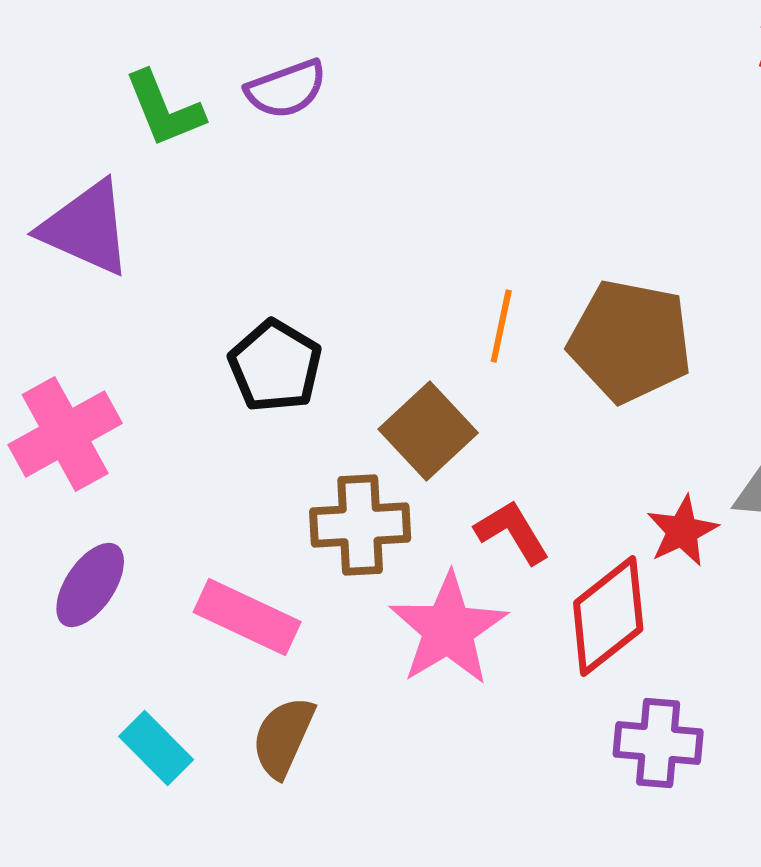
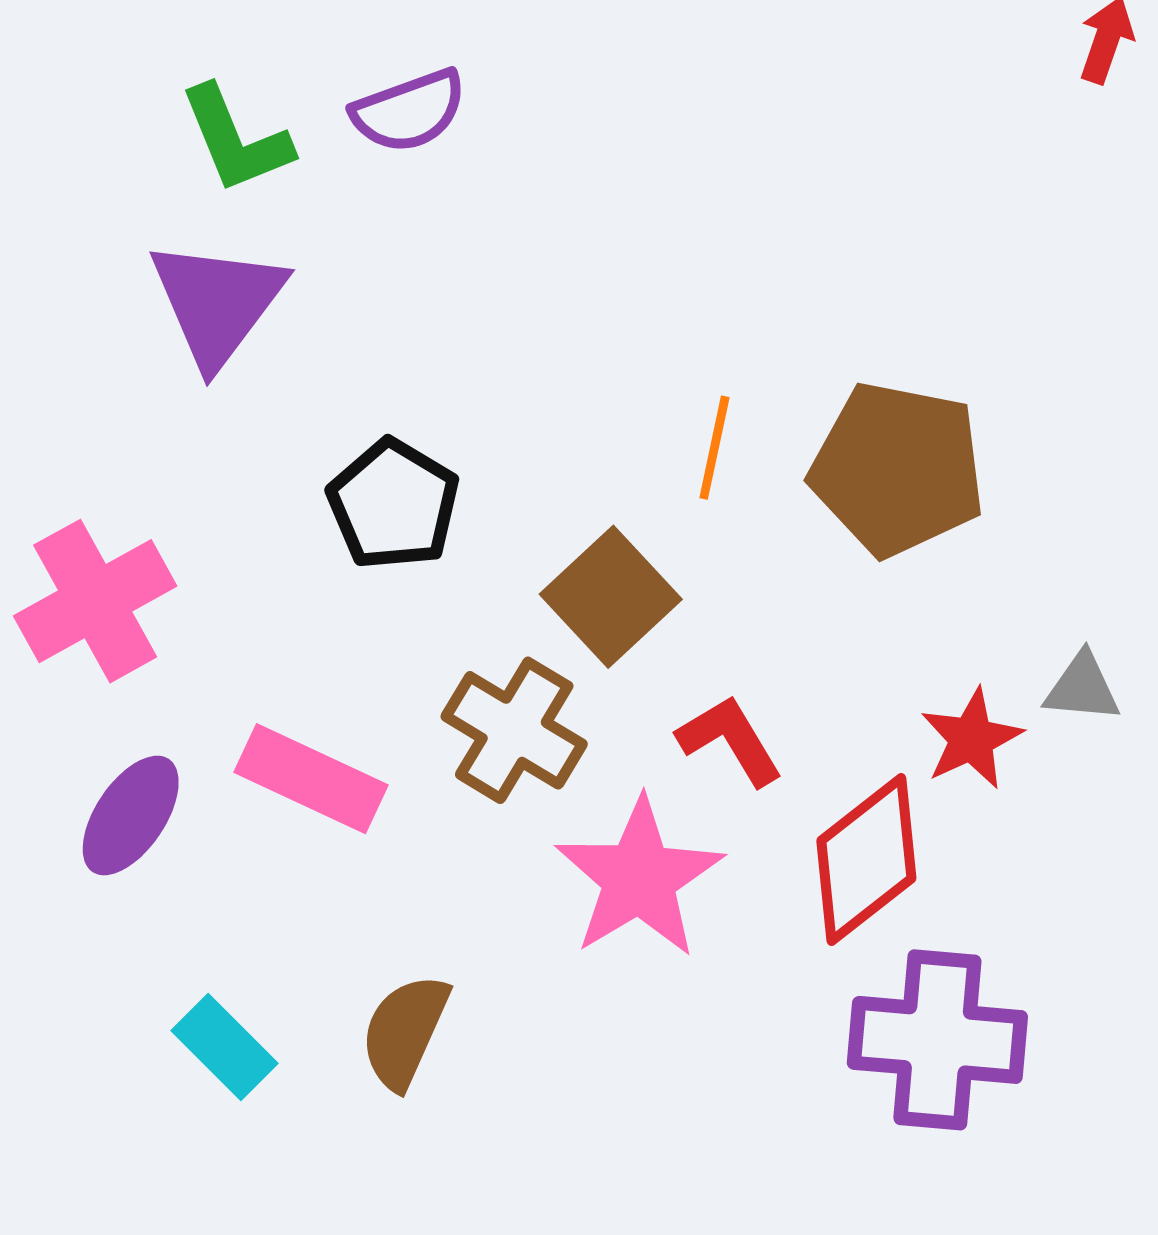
purple triangle: (86, 228) -> (217, 303), moved, turned 43
brown cross: (360, 525) -> (514, 730), turned 34
pink rectangle: (247, 617) -> (311, 779), moved
purple cross: (658, 743) -> (937, 1040), size x1.4

